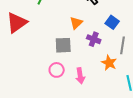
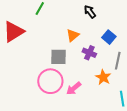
pink circle: (57, 70) -> (50, 81), size x1.6
pink arrow: (80, 76) -> (74, 88), turned 56

